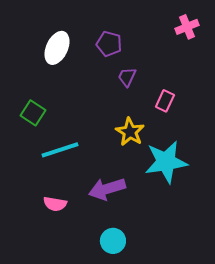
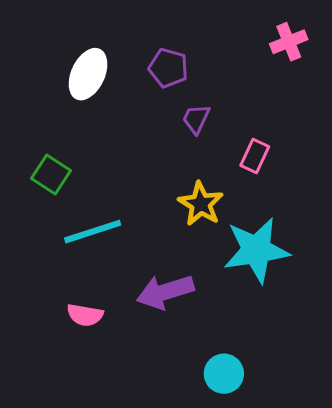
cyan circle: (113, 241) -> (224, 374), moved

